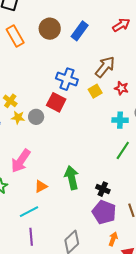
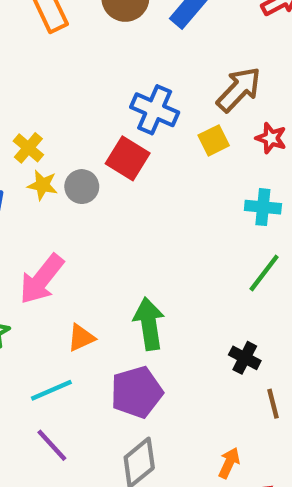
black cross: (103, 189) -> (245, 358), moved
purple pentagon: (104, 212) -> (137, 392), moved, turned 30
purple line: (31, 237) -> (52, 445), turned -42

